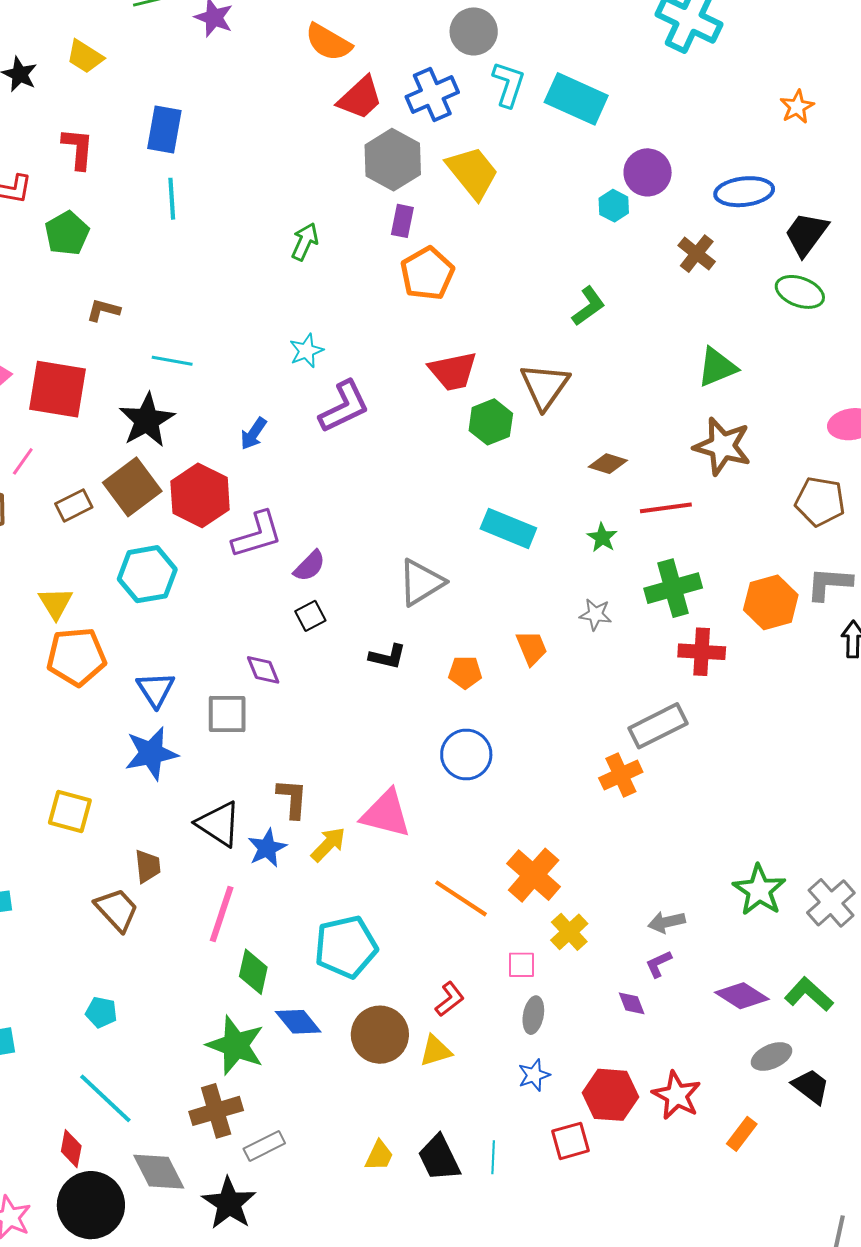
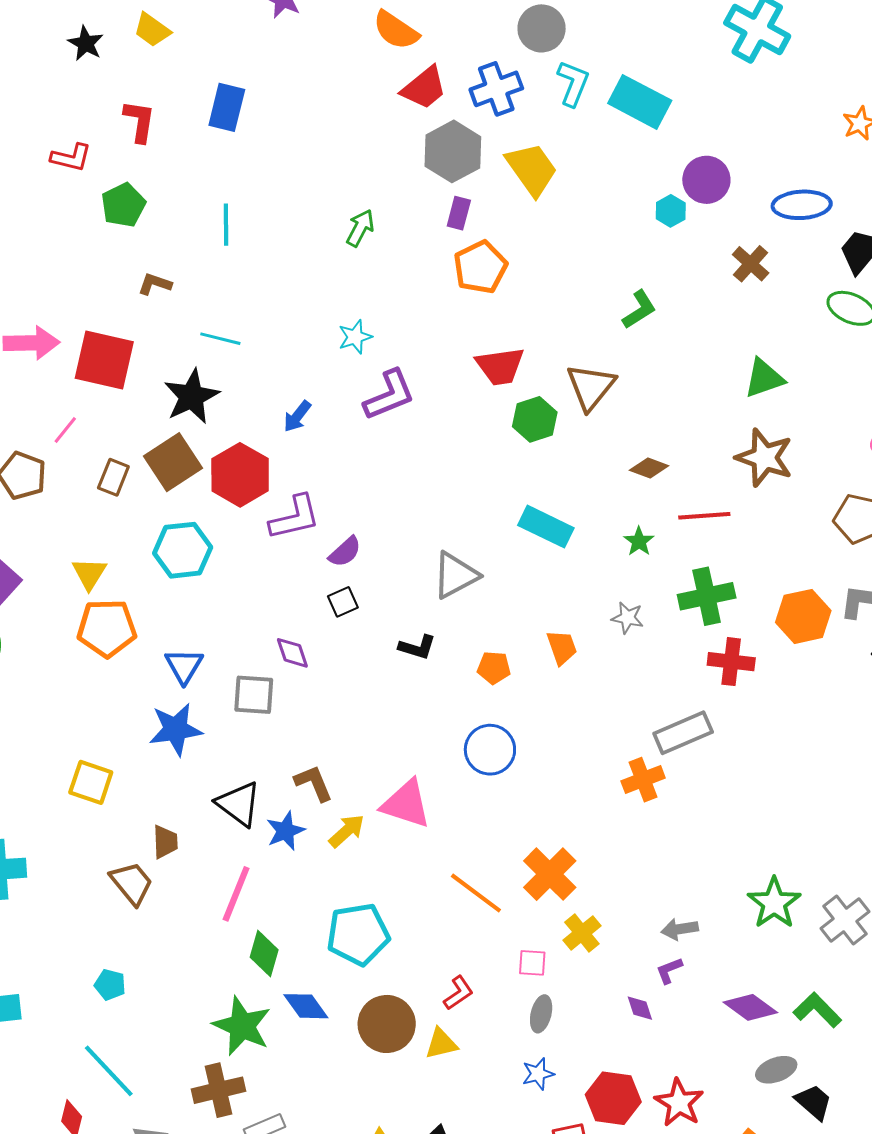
cyan line: (172, 199) -> (226, 225), moved
brown rectangle: (74, 506) -> (113, 477), turned -45
brown L-shape: (292, 799) -> (314, 783), turned -30

